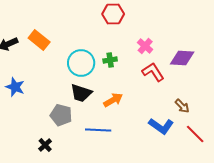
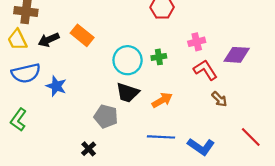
pink cross: (145, 46) -> (197, 42), turned 35
brown arrow: (182, 106) -> (219, 99), moved
blue L-shape: (161, 126) -> (201, 147), moved
blue line: (98, 130) -> (161, 137), moved

